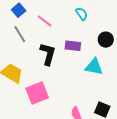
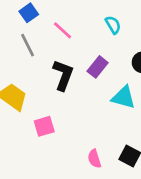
purple rectangle: (73, 46) -> (98, 67), turned -63
pink square: (37, 93) -> (44, 126), size x0.7

